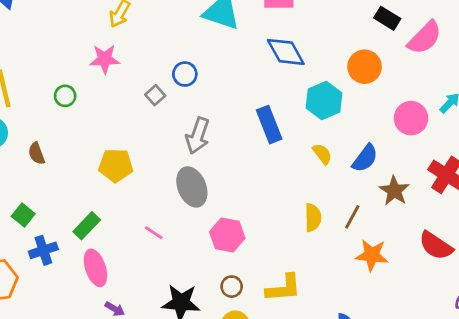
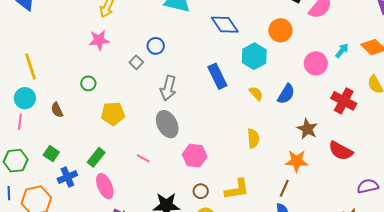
green circle: (65, 96) -> (88, 83), moved
brown star: (394, 191) -> (307, 129), moved
brown line: (352, 217) -> (284, 188), moved

